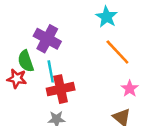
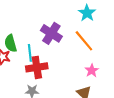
cyan star: (107, 17) -> (87, 13), moved
purple cross: (47, 39) -> (51, 33), moved

